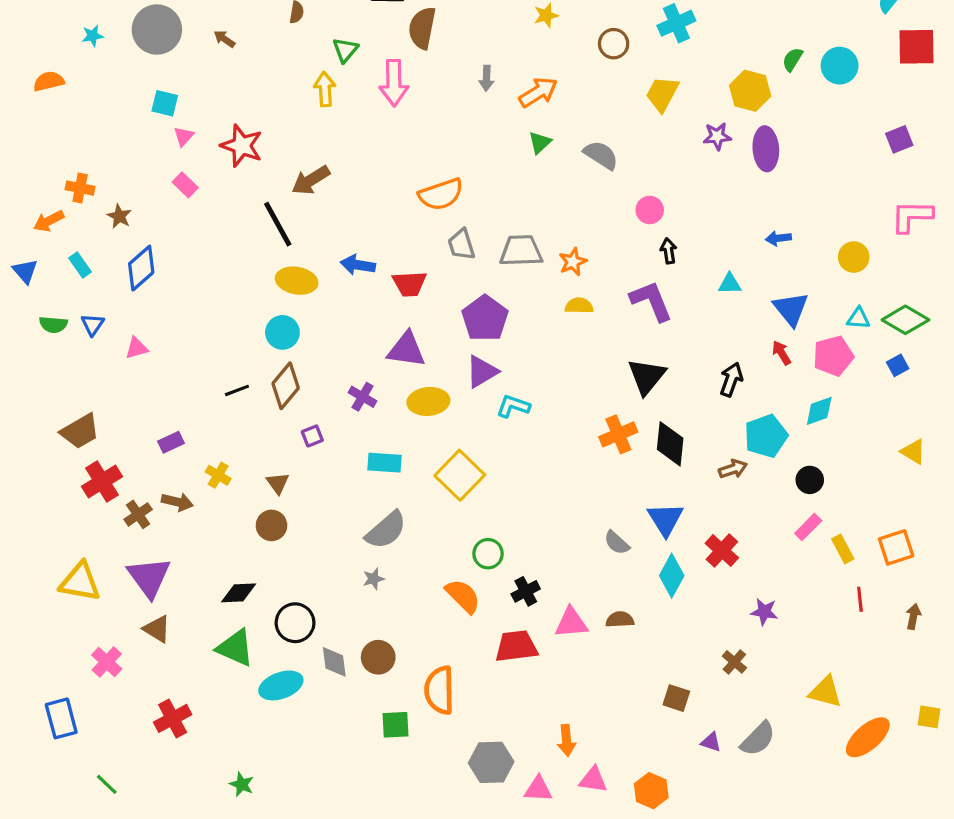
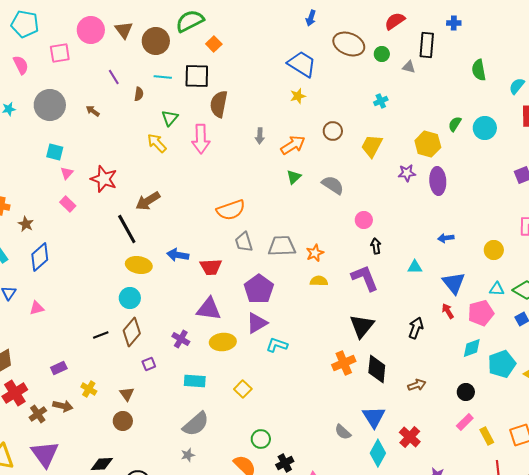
cyan cross: (676, 23) -> (381, 101), size x0.6
brown circle: (614, 44) -> (333, 131), moved
yellow arrow: (325, 89) -> (157, 143), turned -40
cyan pentagon: (766, 436) -> (502, 364), moved
yellow square: (460, 475) -> (243, 389), size x0.6

